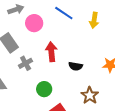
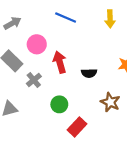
yellow arrow: (94, 20) -> (110, 19), moved
pink circle: (34, 23) -> (37, 44), moved

